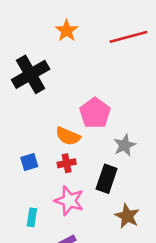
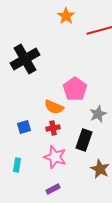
orange star: (67, 31) -> (66, 16), moved
cyan rectangle: (32, 217) -> (17, 165), moved

